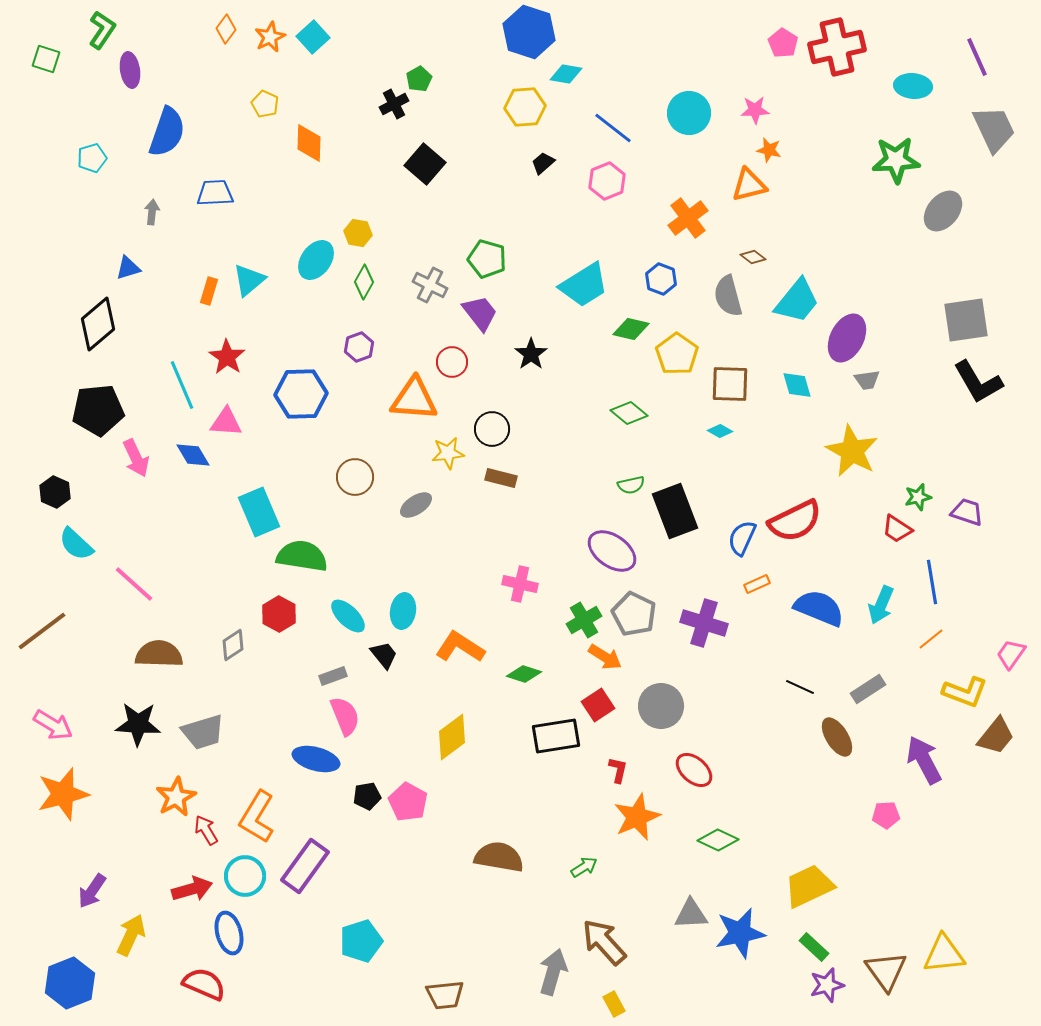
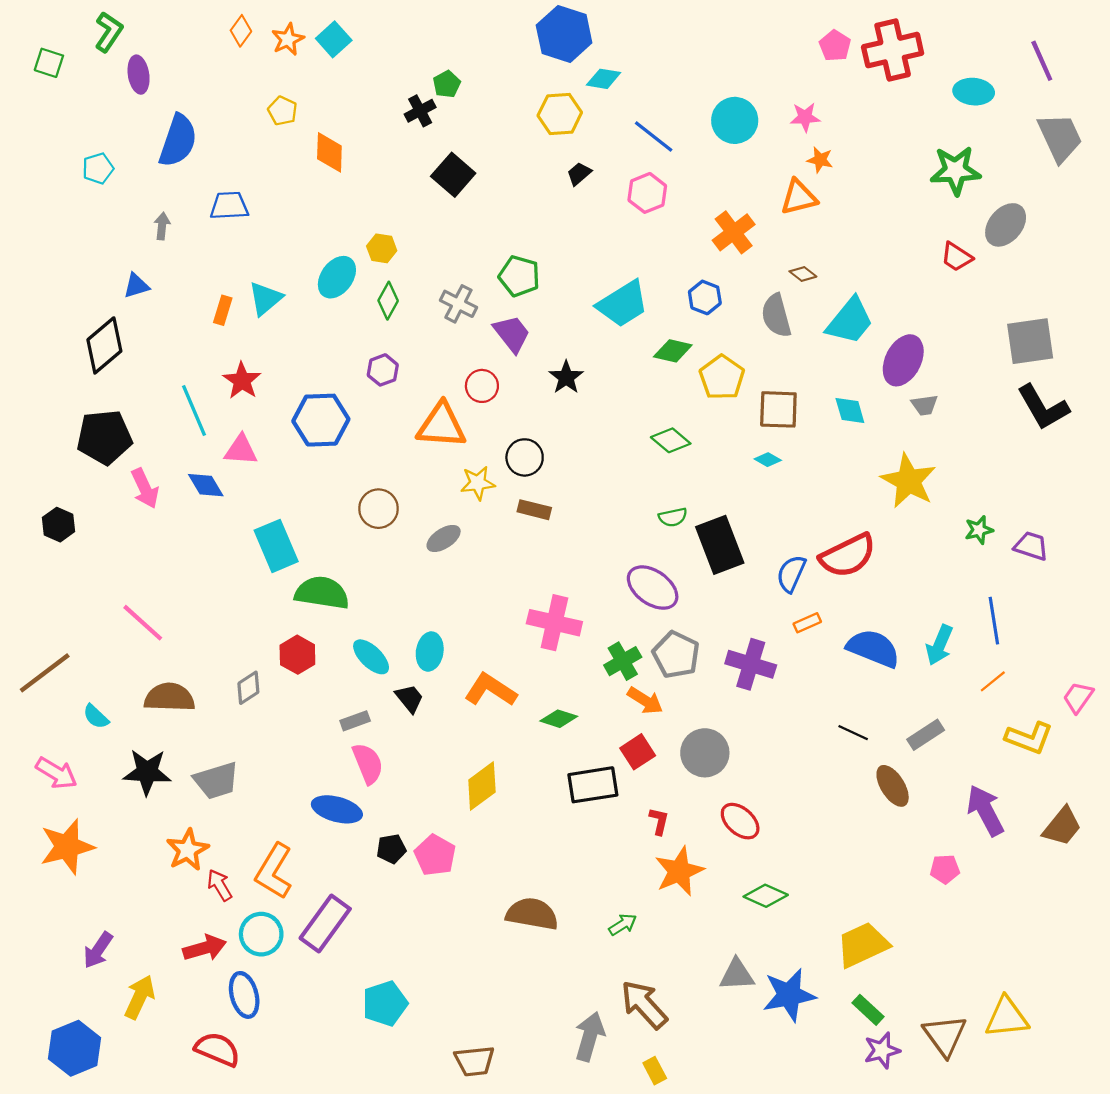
red trapezoid: (897, 529) -> (957, 257), moved
cyan semicircle: (76, 544) -> (96, 717), moved, size x0.7
pink cross: (520, 584) -> (554, 623), size x1.4
brown trapezoid: (996, 736) -> (1062, 826), moved

